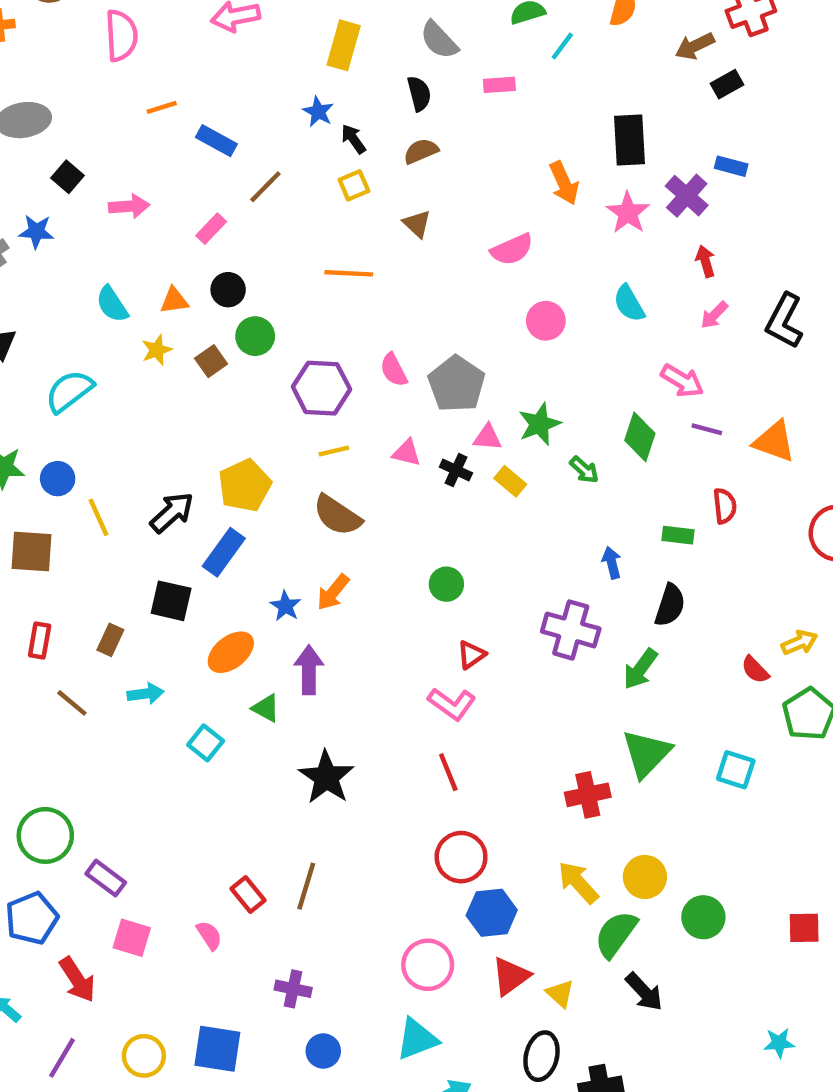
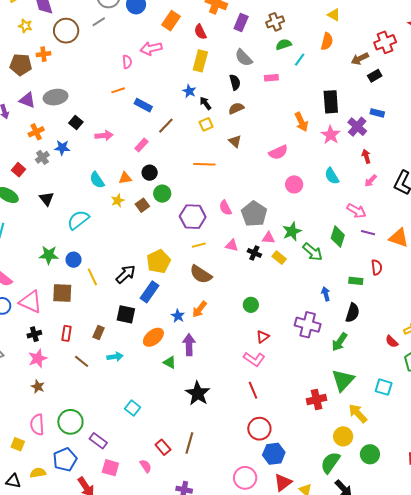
pink semicircle: (121, 35) -> (127, 62), moved, size x0.6
green arrow: (584, 470) -> (313, 252), size x1.5
cyan square: (206, 743) -> (133, 408), moved
yellow arrow: (578, 882) -> (358, 413), moved

